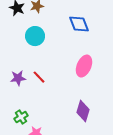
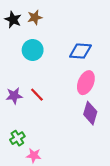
blue diamond: (79, 24) -> (80, 51), moved, turned -65
purple diamond: (83, 111) -> (90, 113), moved

